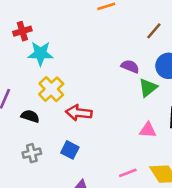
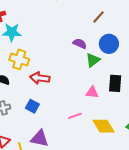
yellow cross: (51, 89) -> (19, 59), turned -30
pink line: (128, 173) -> (75, 116), moved

